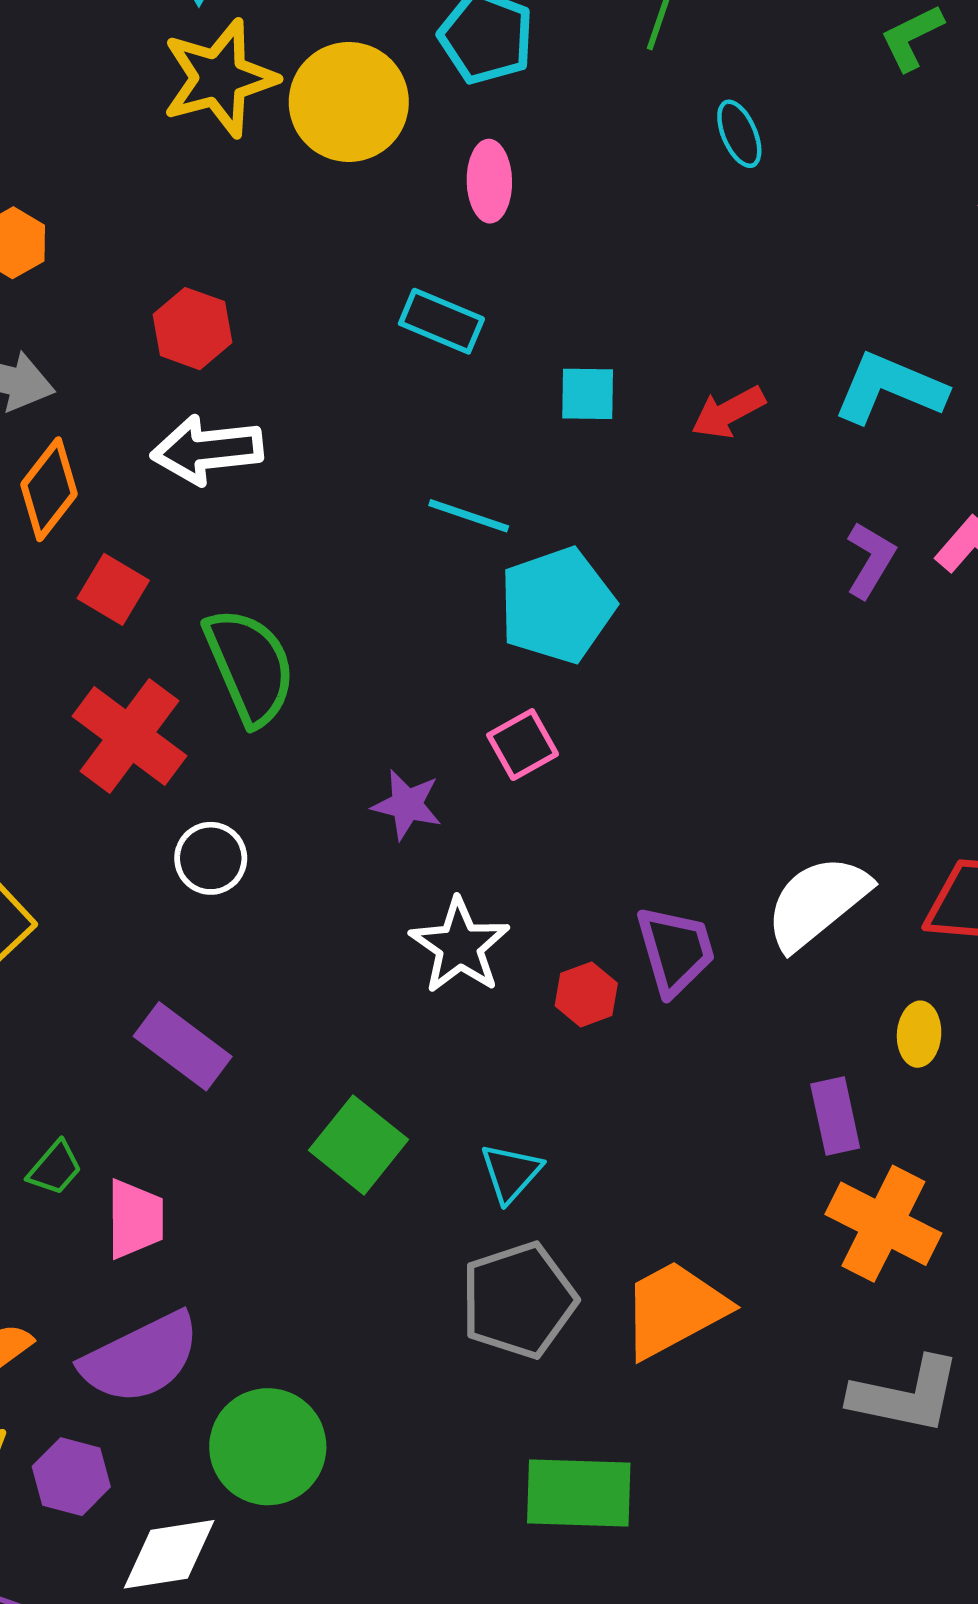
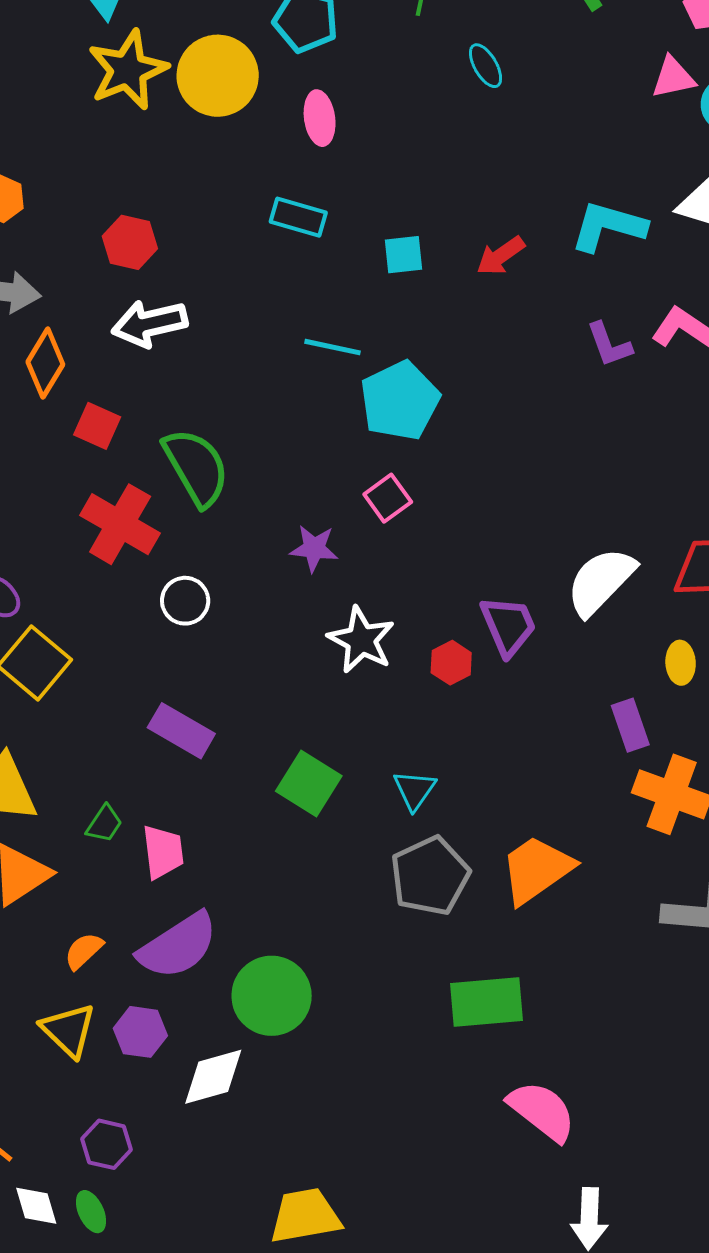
purple L-shape: (870, 560) -> (609, 345), turned 136

